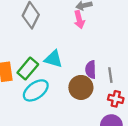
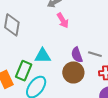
pink arrow: (79, 20) -> (63, 20), moved
gray line: (110, 75) -> (95, 54), turned -48

